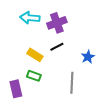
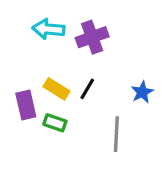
black line: (57, 47) -> (87, 89), moved, turned -32
purple rectangle: (16, 89) -> (26, 105), moved

